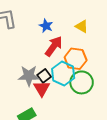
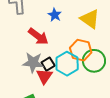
yellow triangle: (82, 26) -> (90, 19), size x1.5
red arrow: (54, 46) -> (38, 36), moved, turned 85
green circle: (82, 82) -> (94, 61), moved

